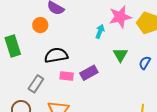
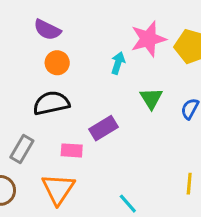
orange circle: (40, 25) -> (57, 63), moved
pink rectangle: (67, 76) -> (72, 150), moved

